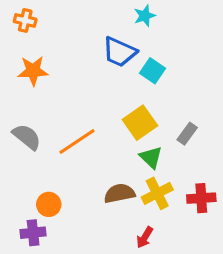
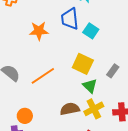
blue trapezoid: (120, 52) -> (70, 19), turned 60
orange star: (33, 71) -> (39, 31), moved
yellow square: (140, 123) -> (83, 64), turned -30

